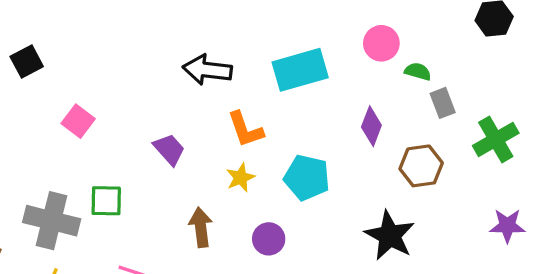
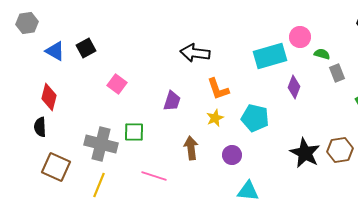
cyan rectangle: (300, 70) -> (270, 56), moved
purple trapezoid: (169, 149) -> (172, 101), turned 60
brown hexagon: (421, 166) -> (340, 150), moved

